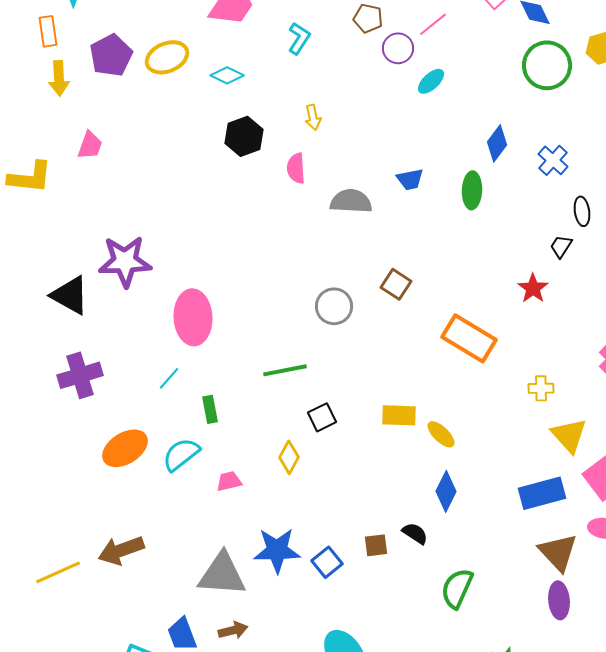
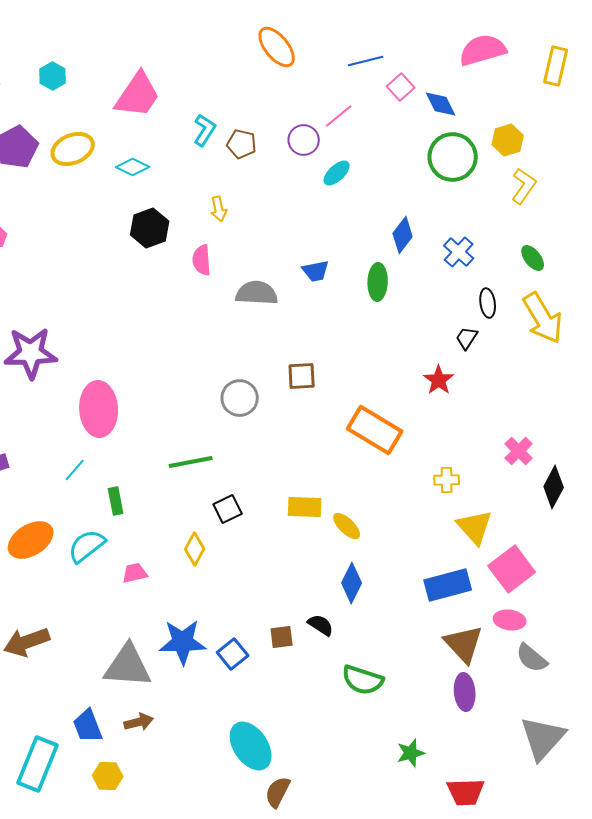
brown pentagon: (368, 18) -> (242, 144), moved
brown square: (396, 284) -> (302, 376), turned -36
green semicircle: (457, 588) -> (363, 680), turned -96

